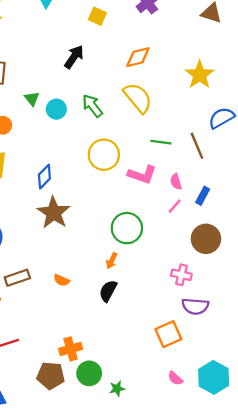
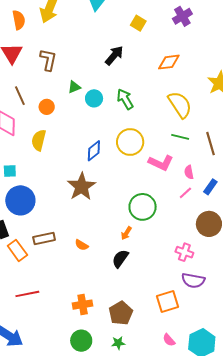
yellow semicircle: (138, 98) -> (180, 105), moved
green triangle: (32, 99) -> (74, 87), turned 40
blue diamond: (44, 177) -> (94, 151), moved
green circle: (89, 373) -> (81, 341), moved
brown pentagon: (51, 376) -> (121, 313), moved, turned 30

